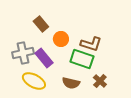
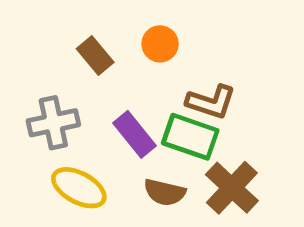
orange circle: (61, 39) -> (160, 44), moved
purple rectangle: (44, 58) -> (135, 134), moved
brown cross: (100, 81) -> (232, 188), size x1.6

